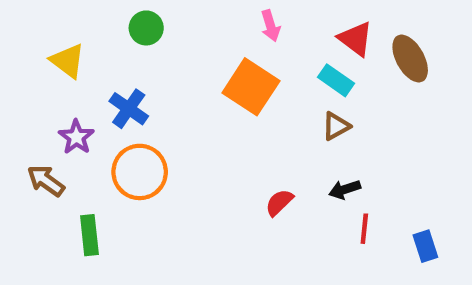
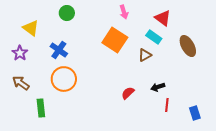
brown ellipse: (410, 59) -> (188, 46), moved
brown triangle: (336, 126) -> (145, 55), moved
purple star: (76, 137) -> (20, 53), moved

